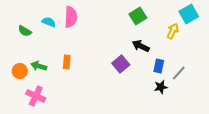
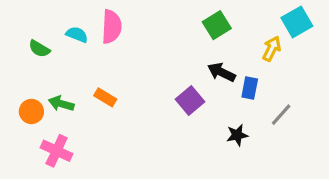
orange rectangle: (67, 62) -> (105, 97), turned -64
blue rectangle: (159, 66) -> (250, 88), moved
black star: (161, 87) -> (237, 135), moved

